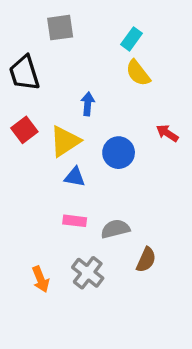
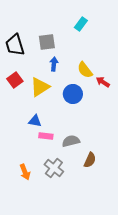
gray square: (60, 28) -> (47, 42), moved
yellow semicircle: (138, 73) -> (85, 70), moved
blue triangle: (75, 177) -> (35, 121), moved

